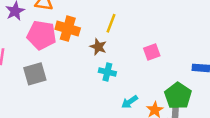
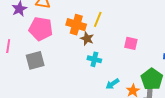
orange cross: (68, 29) -> (76, 25), moved
pink square: (152, 52) -> (131, 43), turned 32

